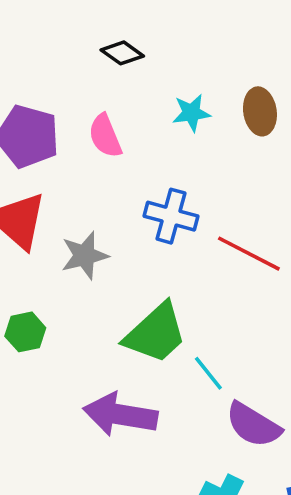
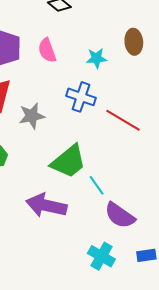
cyan star: (191, 113) -> (96, 58), moved

